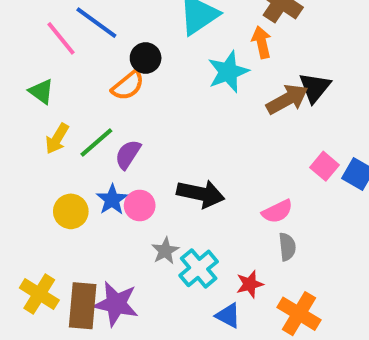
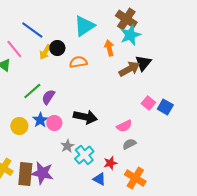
pink line: (61, 38) -> (14, 49), moved
orange arrow: (262, 42) -> (109, 48), moved
cyan star: (228, 72) -> (130, 35), moved
orange semicircle: (128, 86) -> (78, 62), moved, turned -150
yellow arrow: (57, 139) -> (45, 52), moved
gray semicircle: (287, 247) -> (129, 144), turned -112

